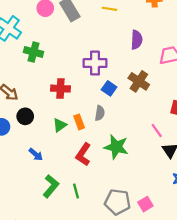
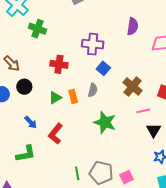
brown cross: (139, 81) -> (133, 87), moved
pink line: (157, 130) -> (143, 111), turned -72
red L-shape: (83, 154) -> (56, 134), moved
green L-shape: (51, 186) -> (26, 154), moved, turned 35
green line: (76, 191) -> (77, 173), moved

